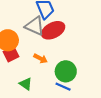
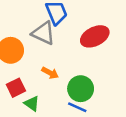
red ellipse: (53, 30) -> (95, 36), moved
red square: (11, 54) -> (16, 88), moved

